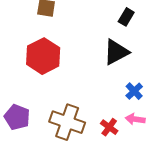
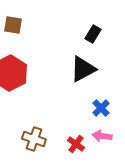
brown cross: (67, 122) -> (34, 139), size x0.7

